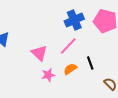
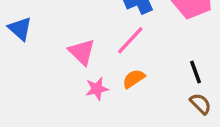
black line: (90, 63) -> (195, 72), moved

